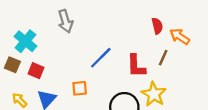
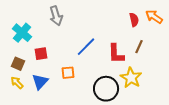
orange arrow: (180, 37) -> (154, 17), moved
brown square: (12, 65) -> (18, 64), moved
red square: (36, 71) -> (41, 54), moved, turned -32

